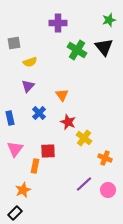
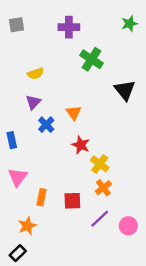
gray square: (14, 43) -> (17, 25), moved
black triangle: (104, 47) -> (125, 90), moved
blue cross: (39, 113) -> (46, 125), moved
red square: (48, 151) -> (72, 201), moved
orange cross: (105, 158) -> (103, 188), moved, turned 32

